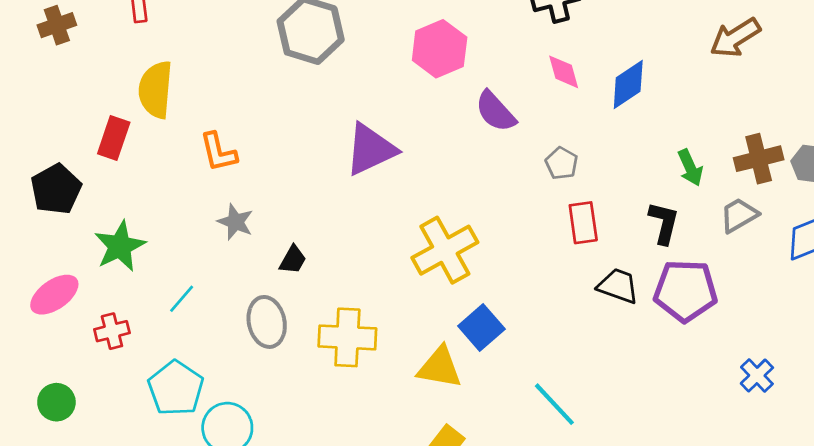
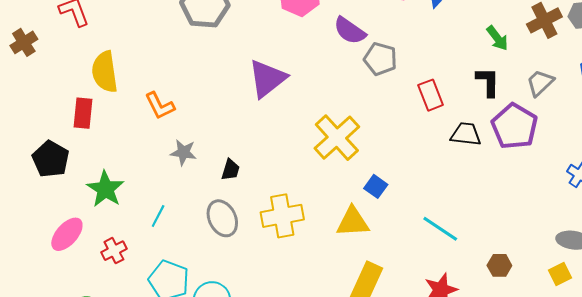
gray pentagon: (562, 163) -> (380, 59), moved, size x1.4
gray trapezoid: (739, 215) -> (540, 83), moved
purple pentagon: (685, 291) -> (514, 126), turned -30
blue square: (481, 327) -> (376, 186), size x0.7

